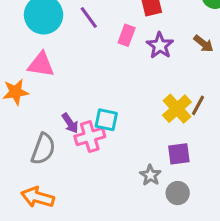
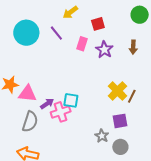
brown arrow: (203, 44) -> (133, 47), turned 56
pink triangle: (41, 65) -> (28, 94), moved
brown line: (198, 105) -> (132, 96), moved
purple arrow: (70, 123) -> (47, 104), turned -88

